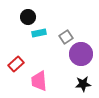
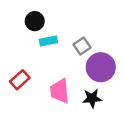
pink trapezoid: (39, 81) -> (60, 91), moved
black star: (83, 84) -> (92, 98), moved

